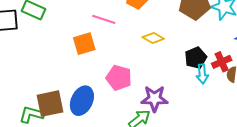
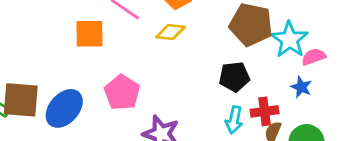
yellow diamond: (153, 38) -> (171, 32), moved, turned -40
black pentagon: (196, 58) -> (234, 77), moved

